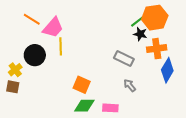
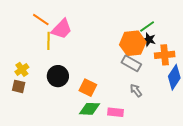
orange hexagon: (155, 18) -> (133, 43), moved
yellow line: (61, 46) -> (48, 41), moved
black circle: (35, 55) -> (58, 76), moved

